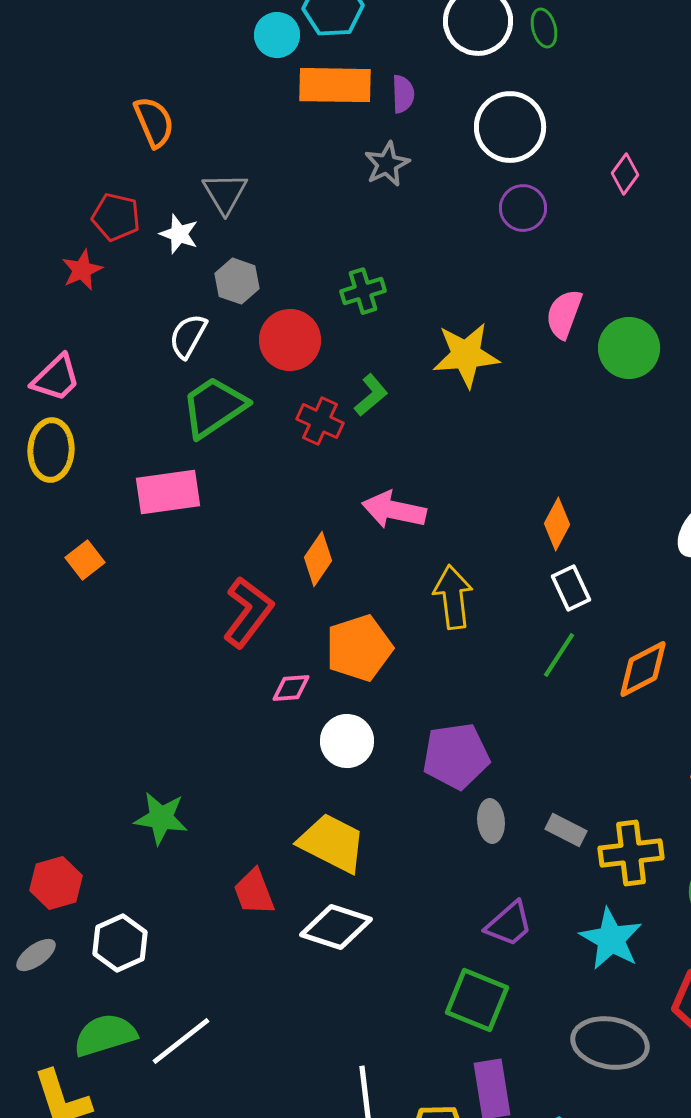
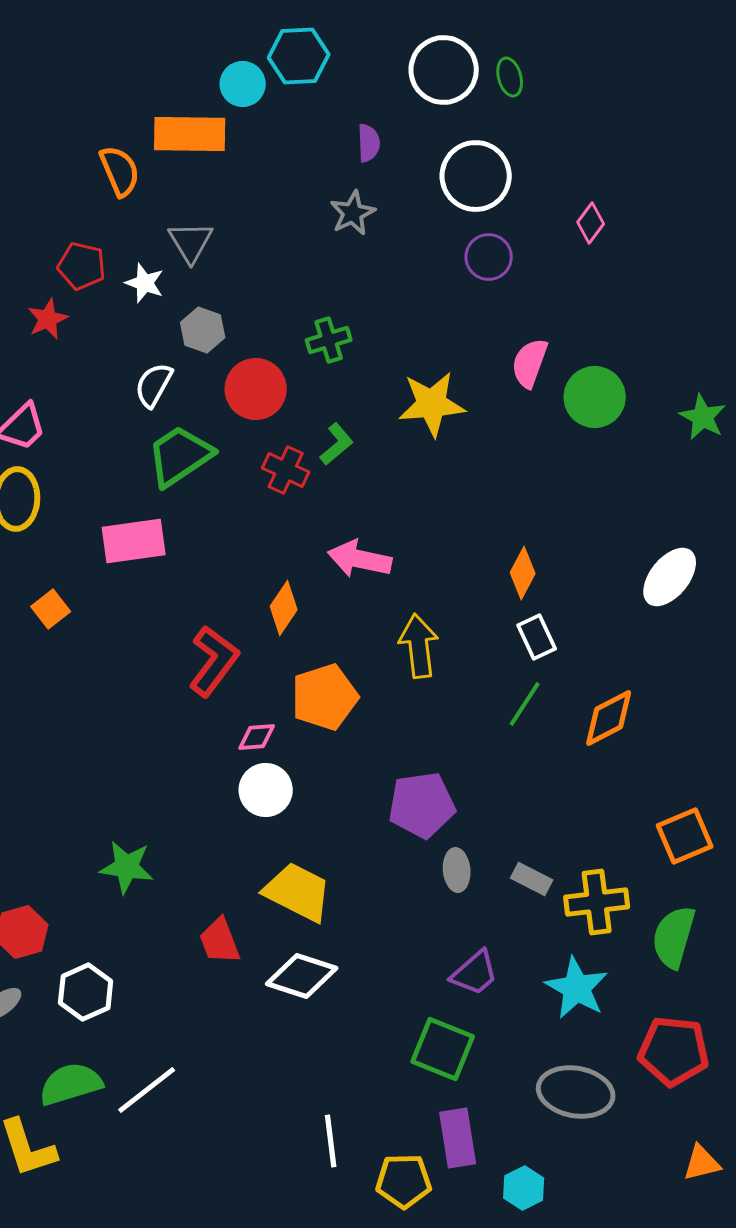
orange rectangle: (335, 85) -> (190, 134), moved
white circle: (347, 741) -> (266, 790), moved

